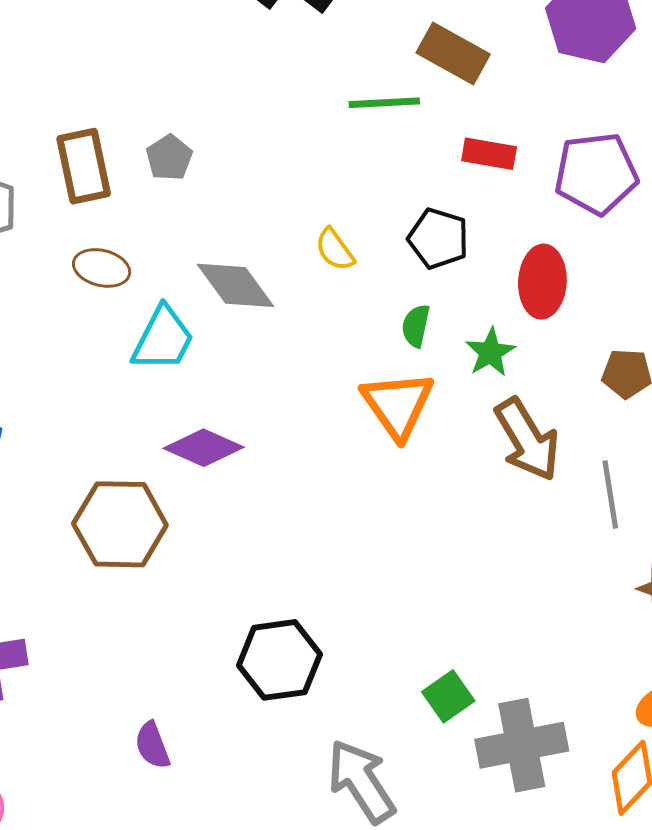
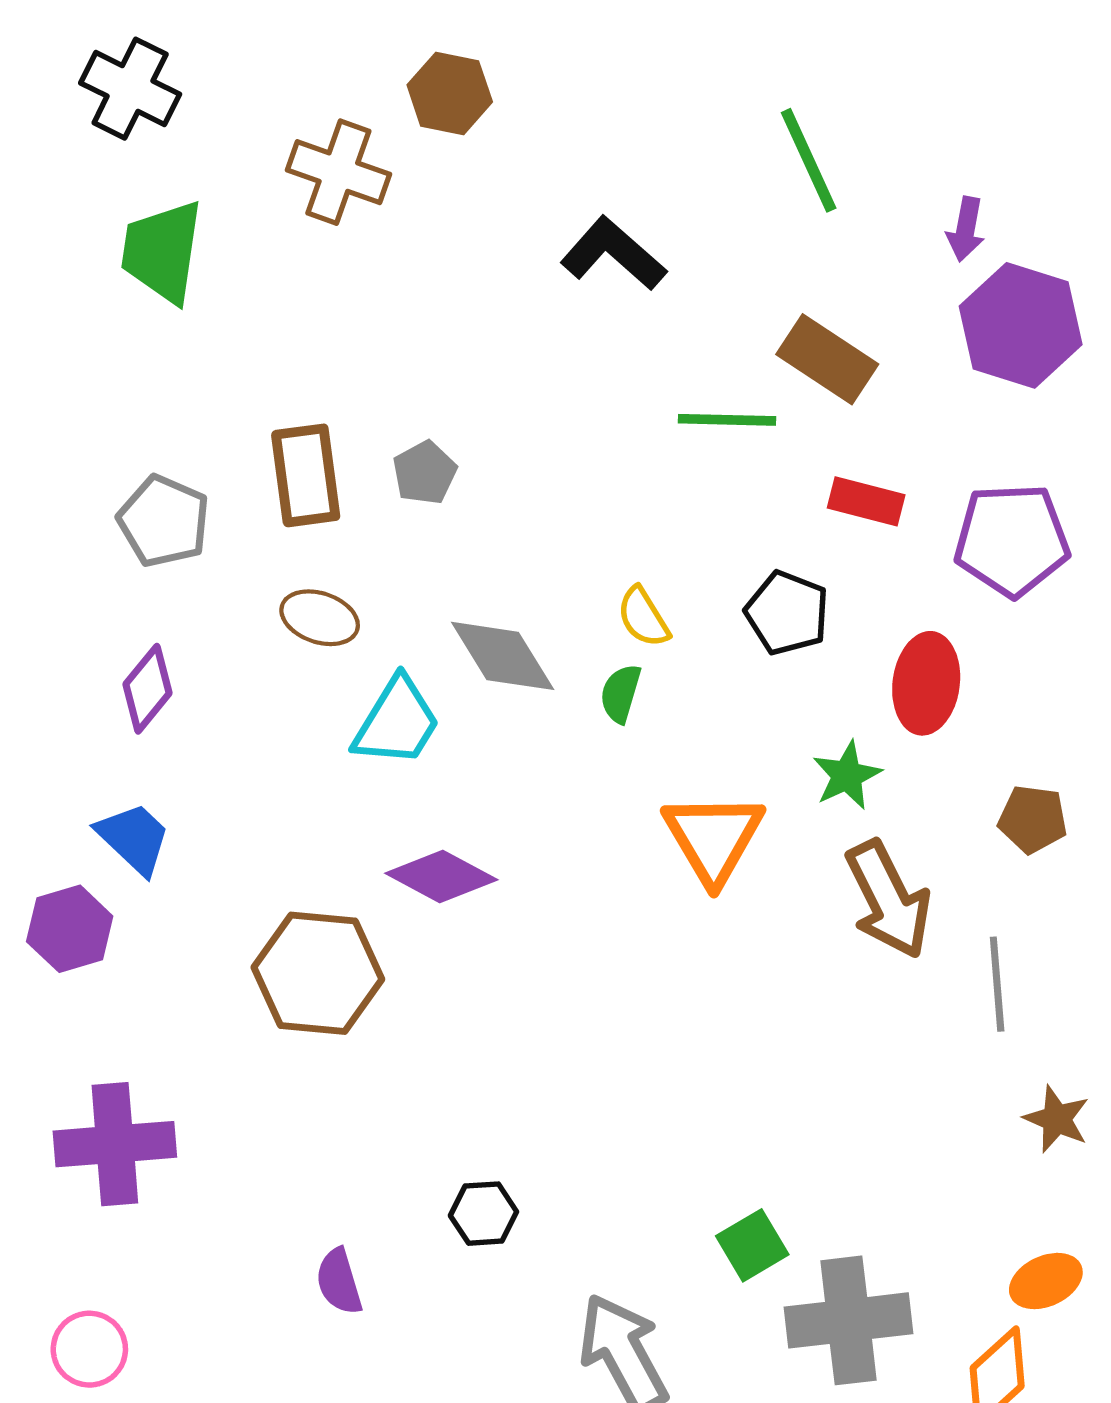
green semicircle: (416, 326) -> (621, 693), moved
black hexagon: (279, 660) -> (484, 1214), moved, size x0.6

